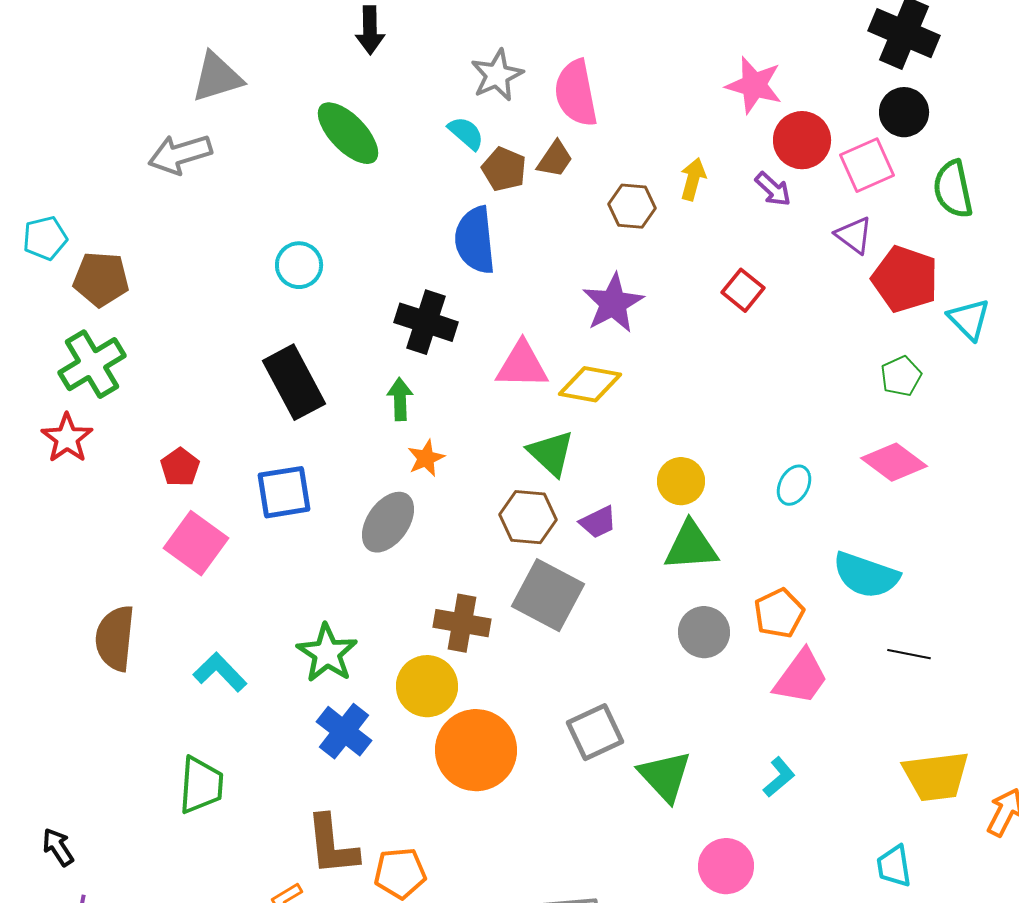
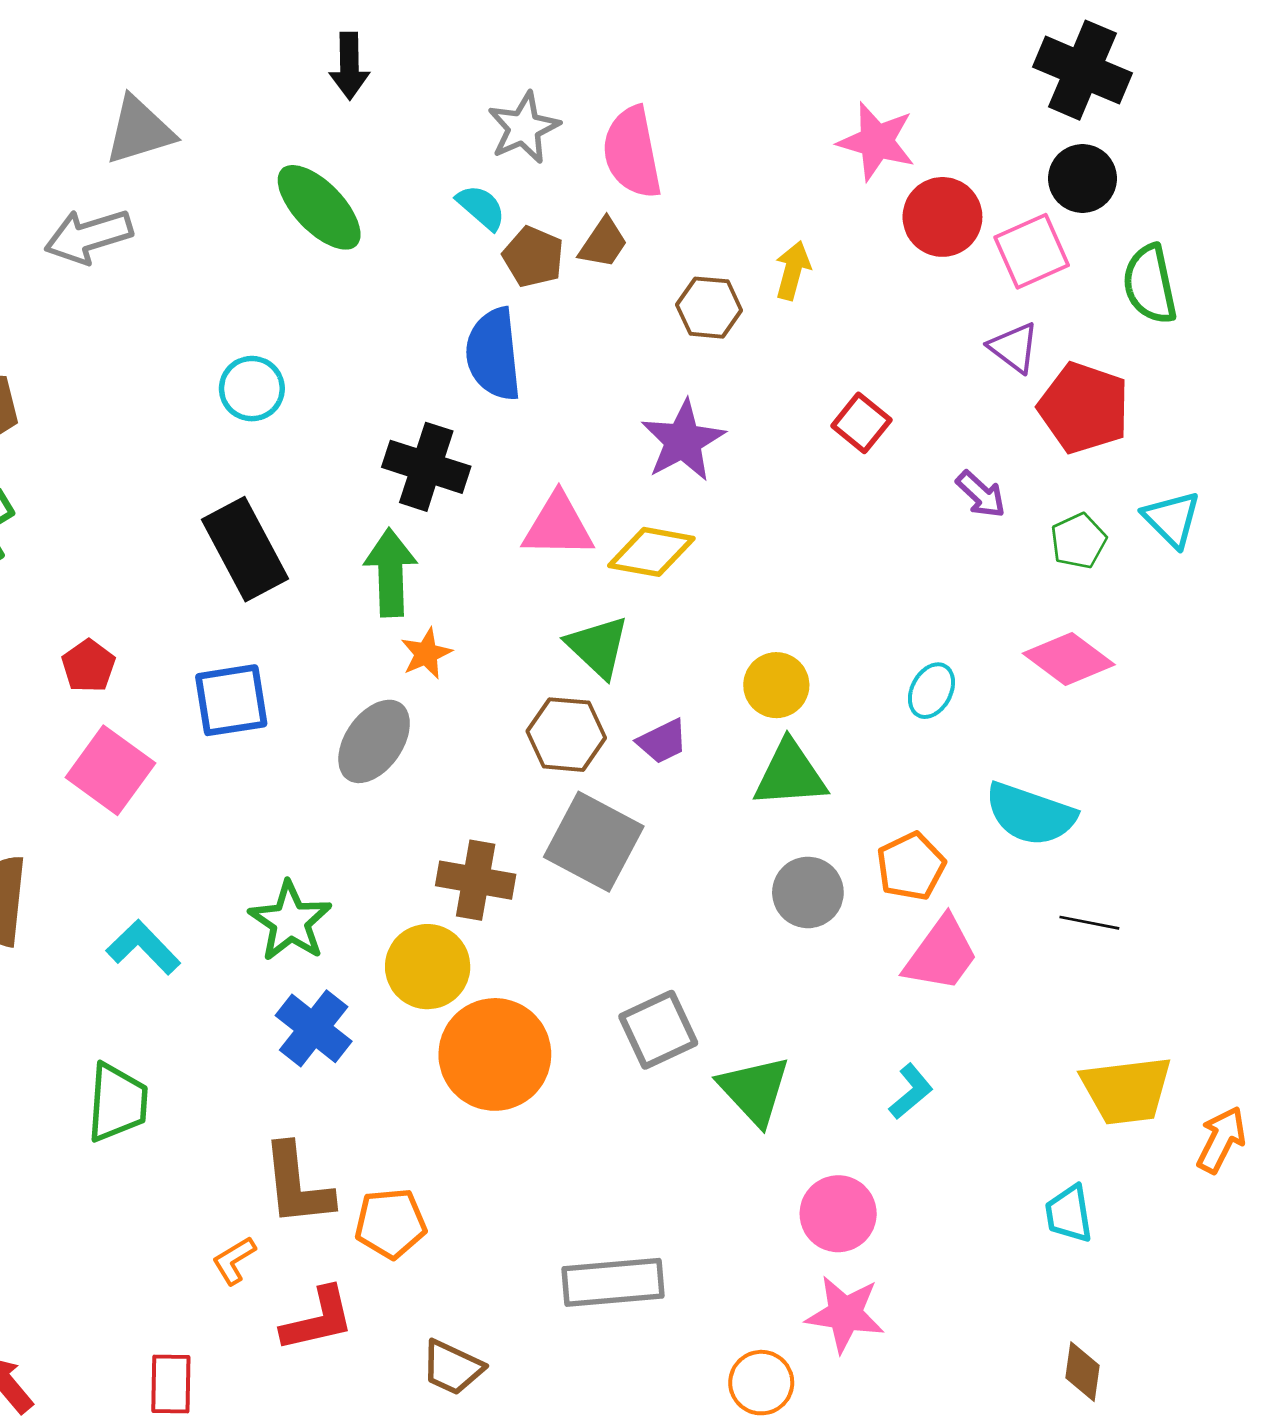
purple arrow: (773, 189) -> (981, 494), moved
cyan triangle: (969, 319) -> (1172, 519), moved
green arrow: (400, 399) -> (391, 573), size x1.5

